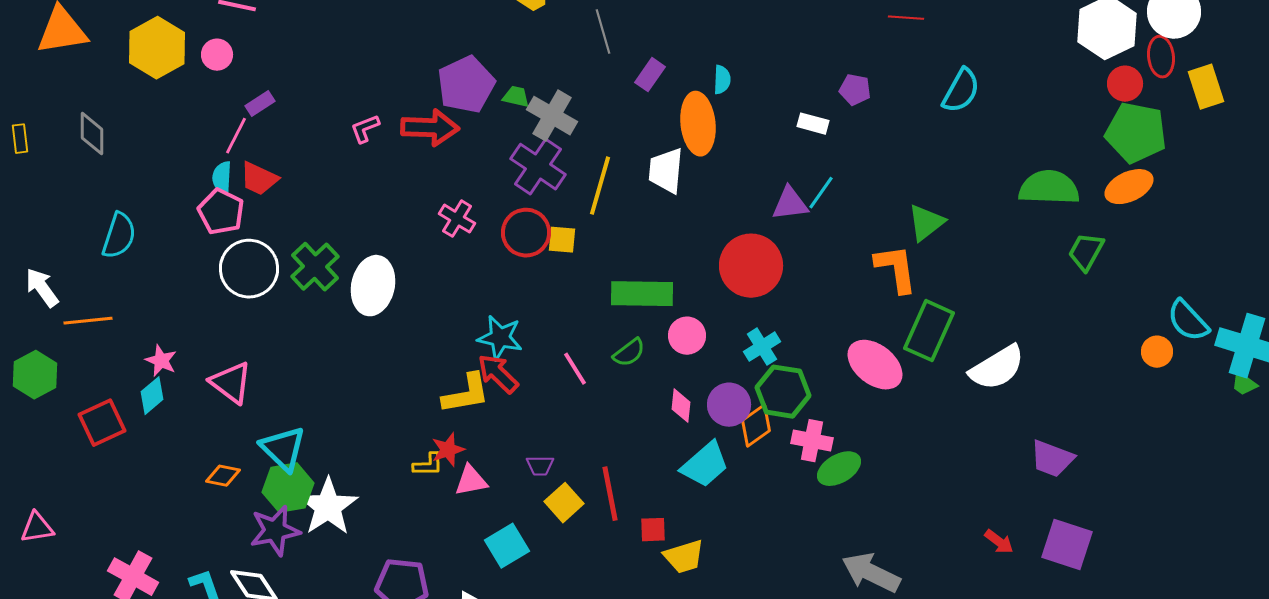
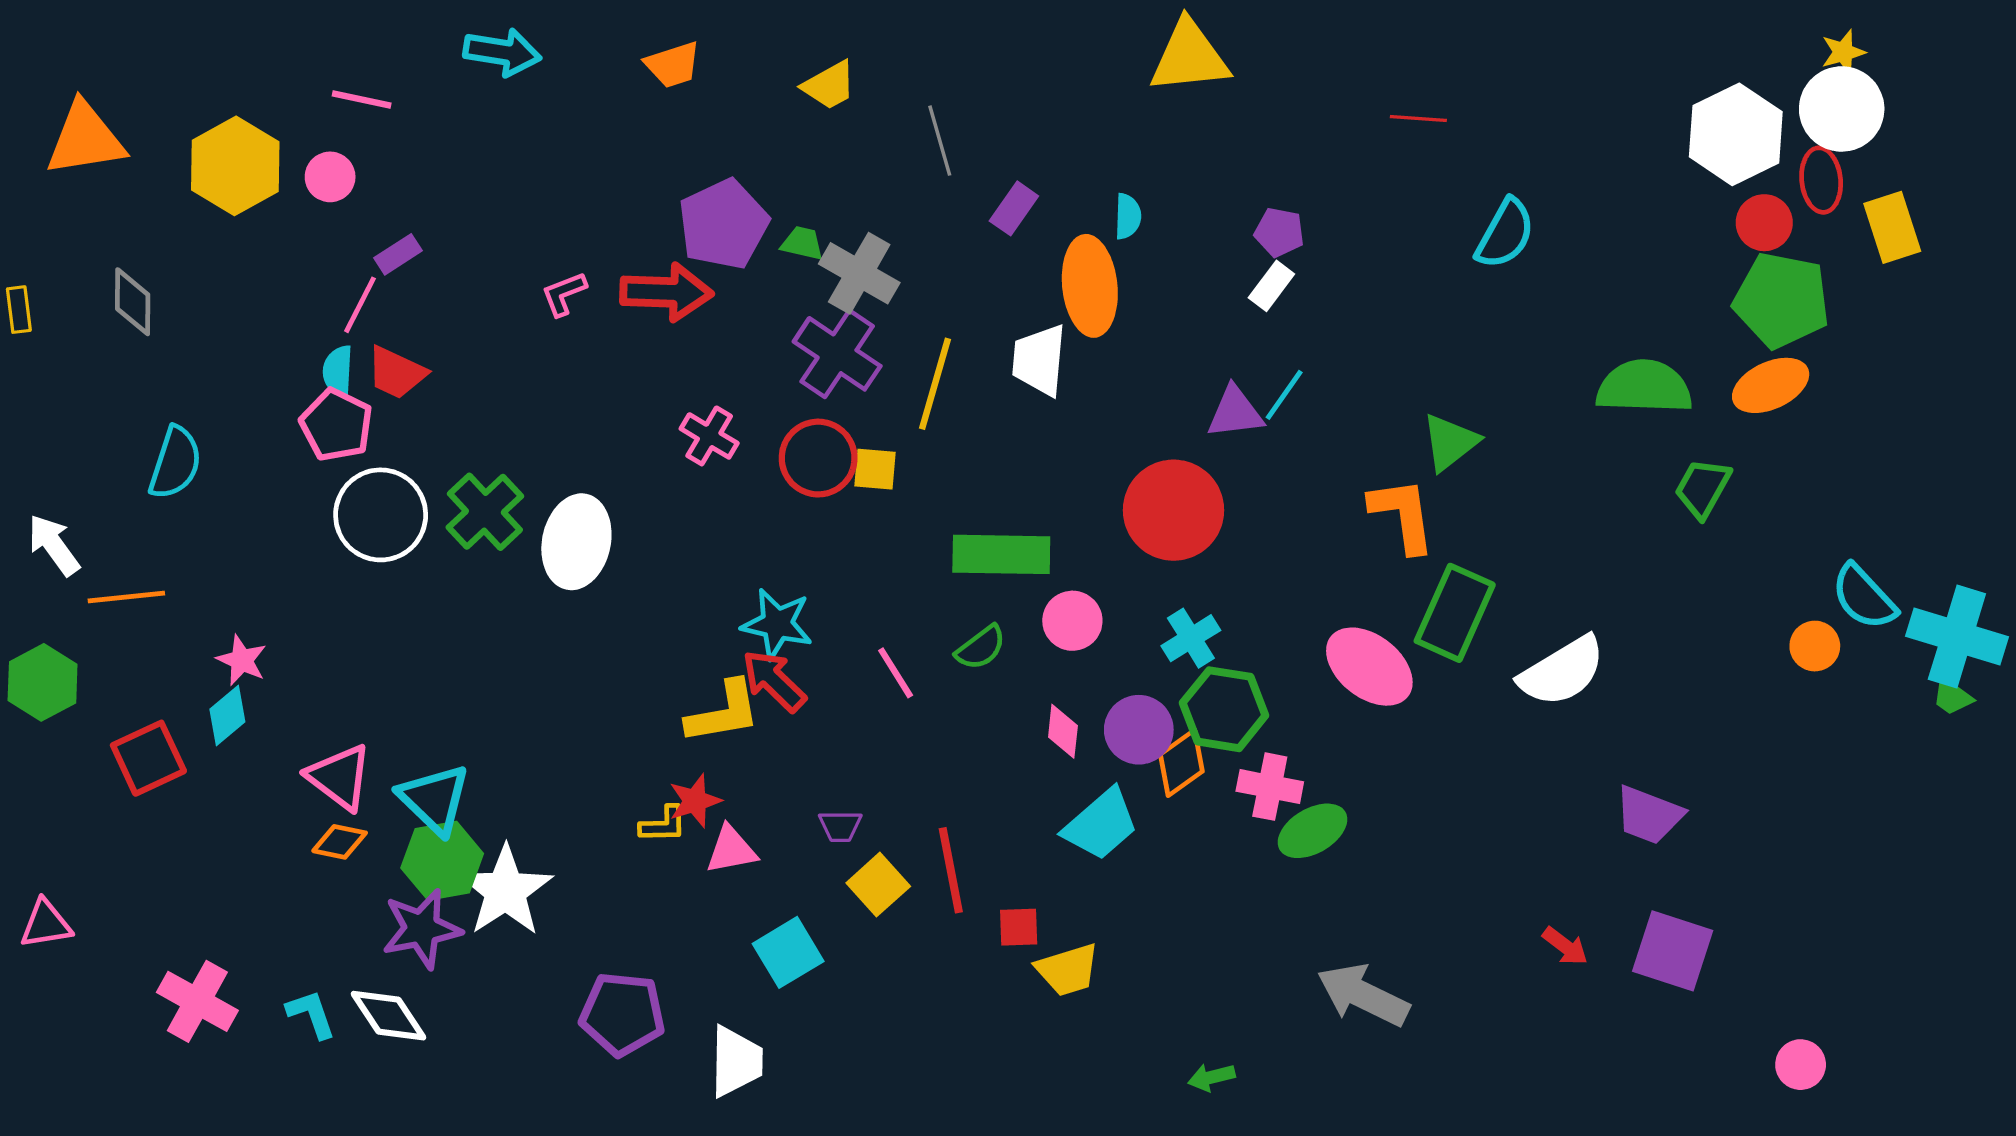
purple pentagon: (855, 90) -> (1279, 232), moved
white rectangle: (813, 124) -> (1271, 286), turned -68
pink triangle: (231, 383) -> (340, 777), moved

